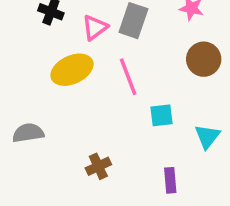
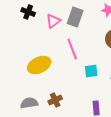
yellow ellipse: (72, 70) -> (39, 65), moved
gray semicircle: (28, 133) -> (29, 103), moved

